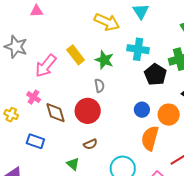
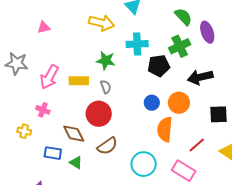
pink triangle: (37, 11) -> (44, 27), moved
yellow rectangle: (76, 55) -> (79, 81), moved, turned -42
black pentagon: (155, 74) -> (159, 66), turned -30
brown diamond: (55, 113) -> (74, 134), moved
brown semicircle: (90, 144) -> (107, 146), size x1.5
green triangle: (73, 164) -> (76, 163), moved

